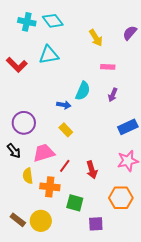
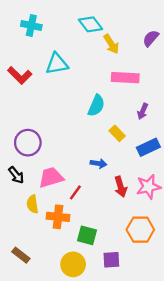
cyan diamond: (53, 21) -> (90, 24), moved
pink rectangle: (108, 67) -> (125, 78), size x1.6
purple arrow: (113, 95) -> (143, 111), moved
blue arrow: (64, 105) -> (99, 164), moved
yellow rectangle: (66, 130) -> (117, 133), moved
red arrow: (92, 170) -> (121, 187), moved
yellow circle: (41, 221) -> (73, 264), moved

